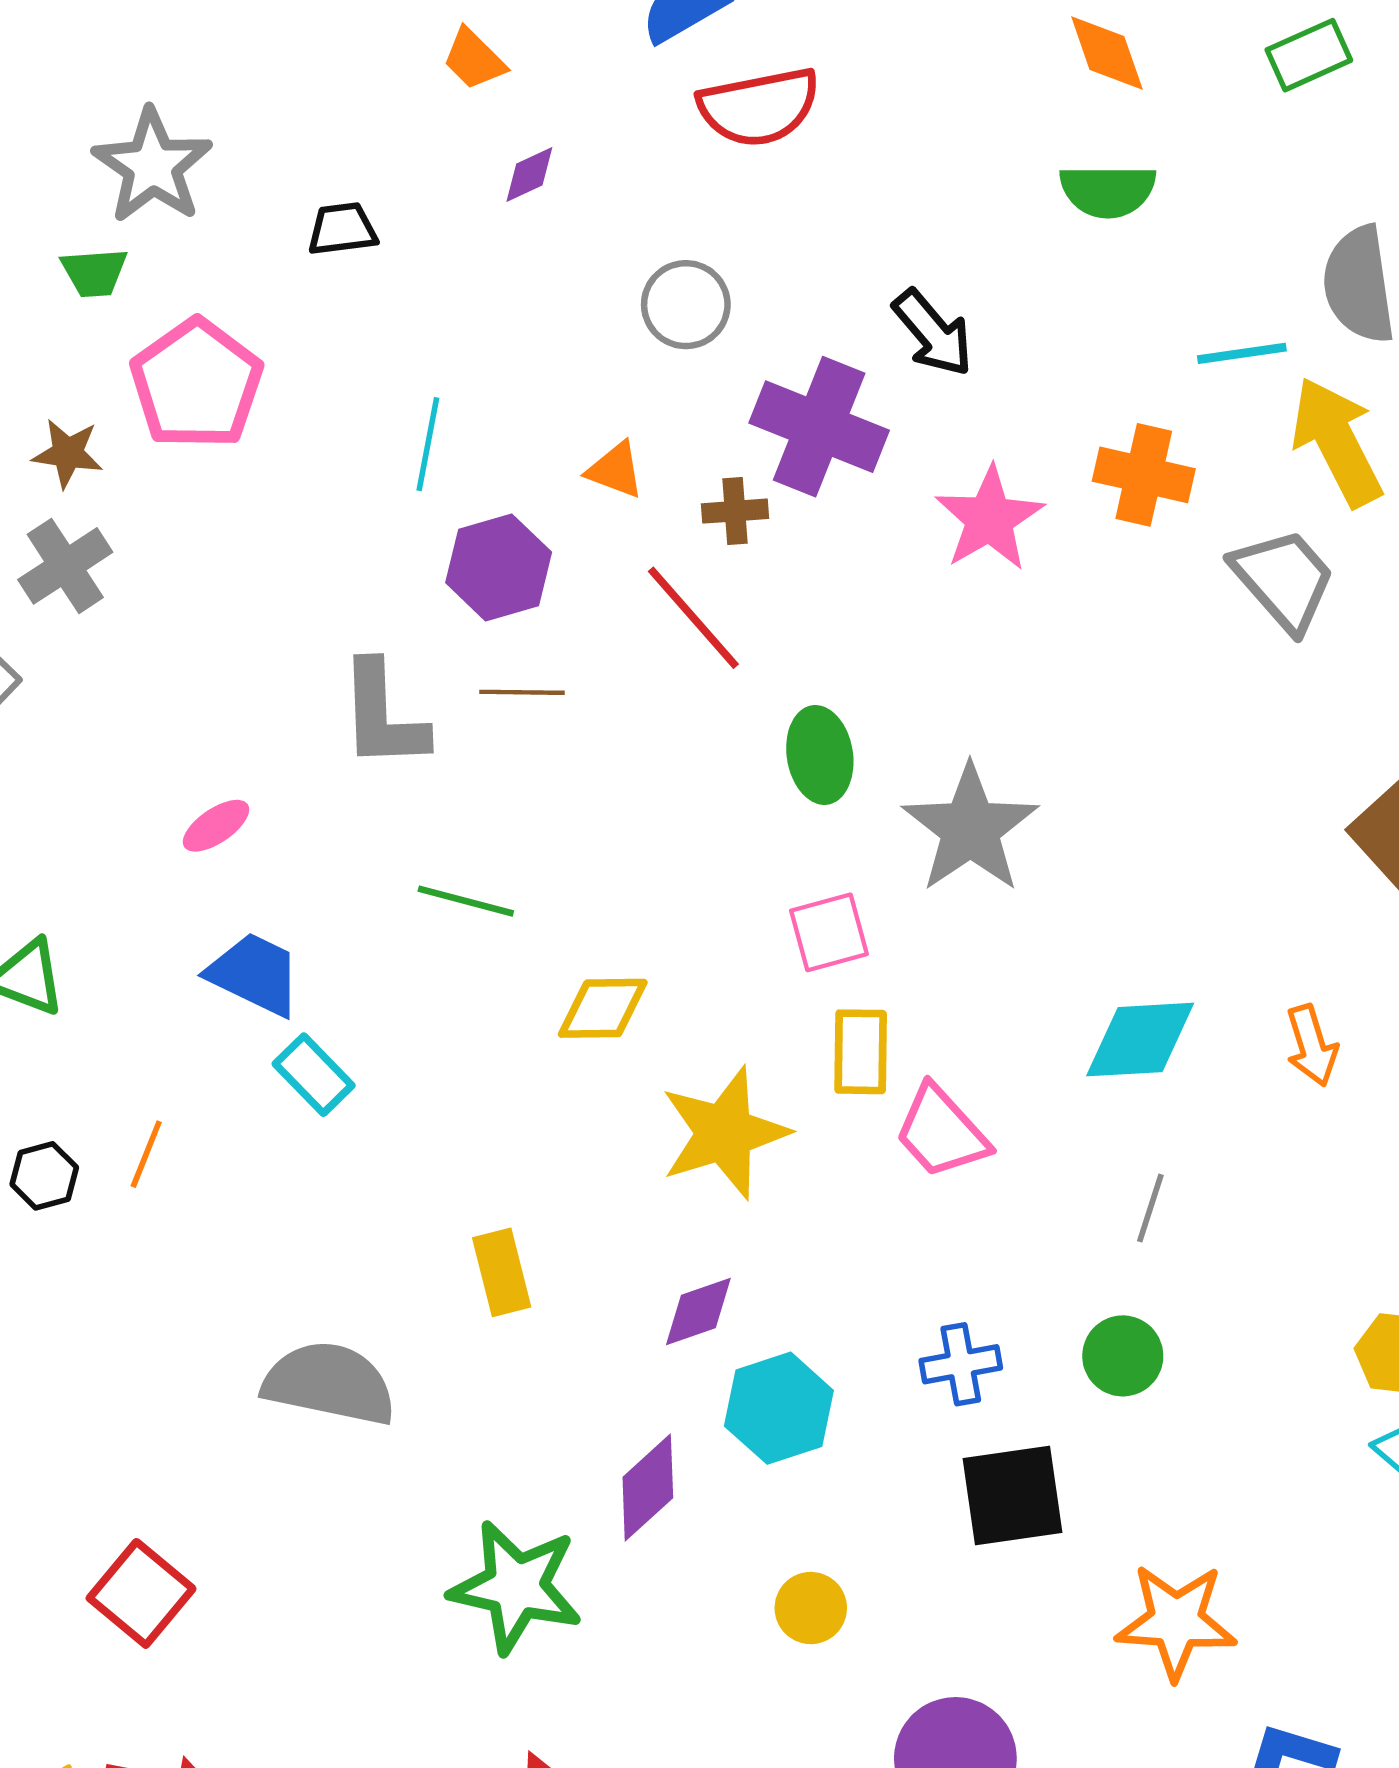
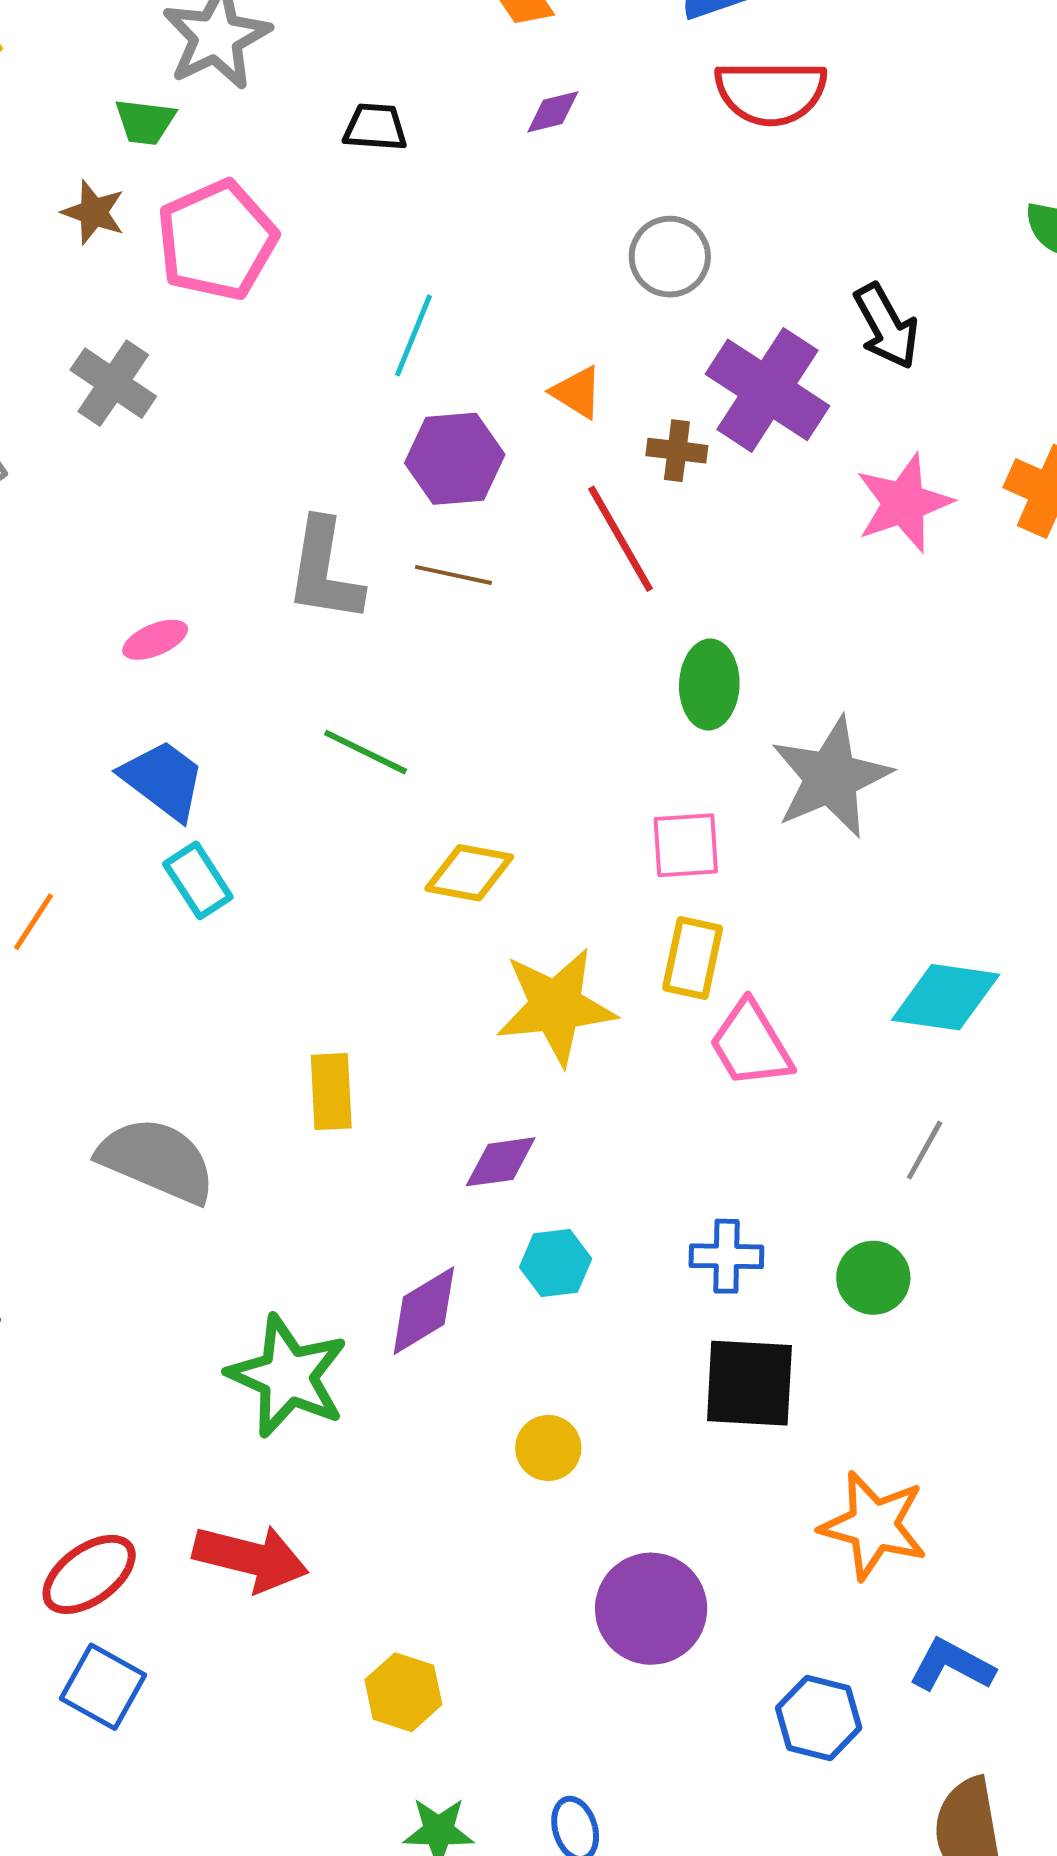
brown star: (68, 453) -> (93, 212), moved
gray cross: (65, 566) -> (113, 383), moved, turned -34
cyan hexagon: (779, 1408) -> (556, 1263), size x0.7

